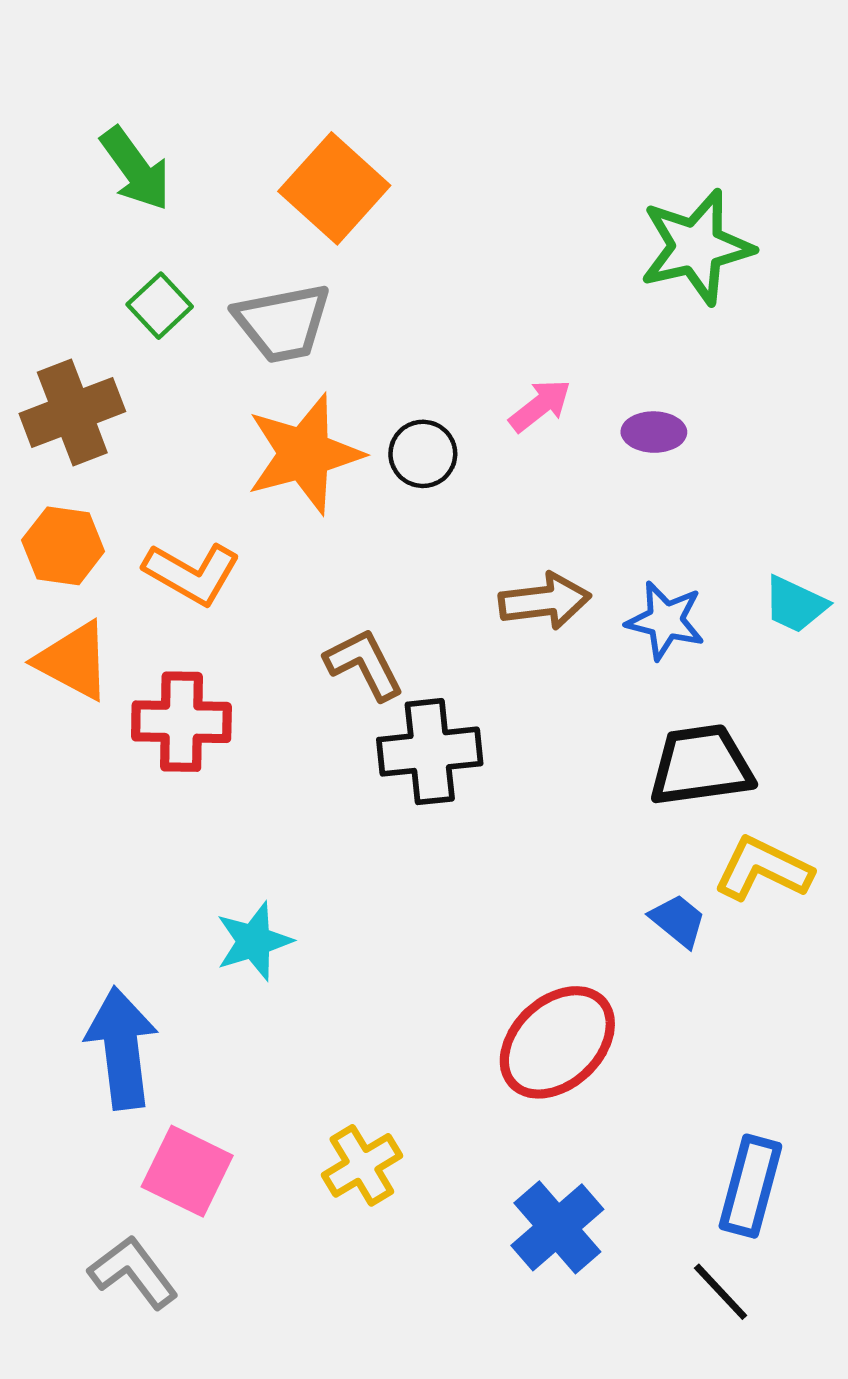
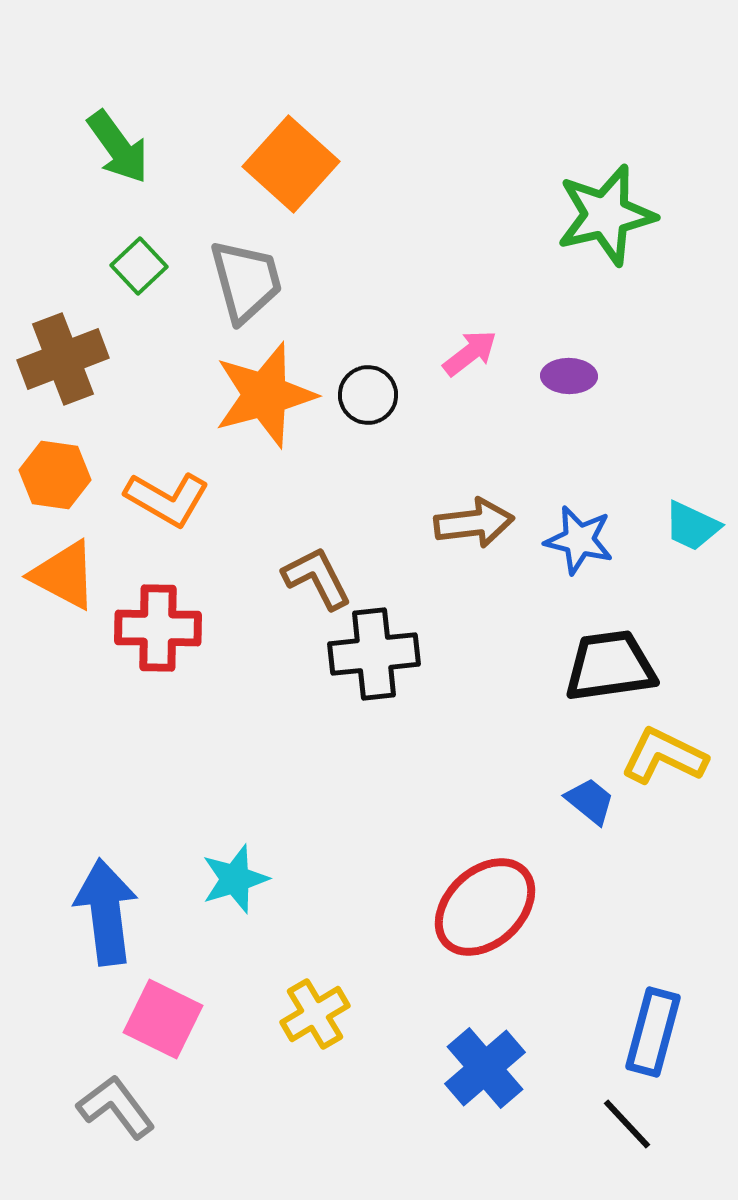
gray trapezoid: (283, 323) -> (246, 281), turned -94
cyan star: (254, 941) -> (235, 879), moved

